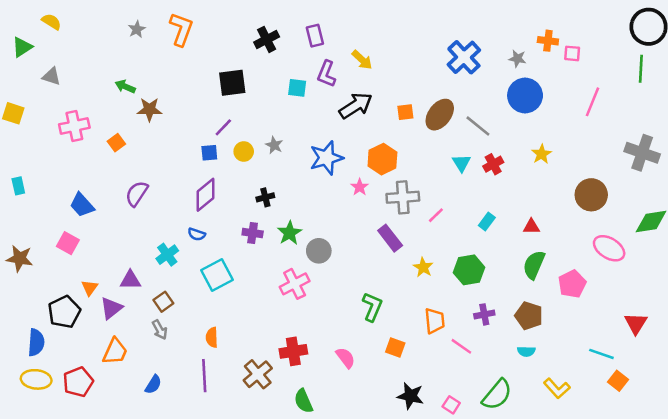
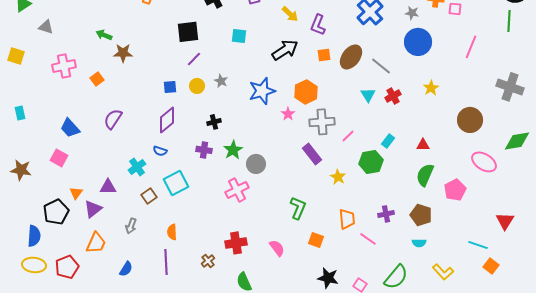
purple L-shape: (326, 74) -> (318, 25), moved
purple line: (223, 127) -> (194, 59), moved
green hexagon: (469, 270) -> (371, 162), moved
brown square: (163, 302) -> (149, 196), moved
gray arrow: (160, 330) -> (131, 226), turned 49
brown cross: (258, 374) -> (208, 261), size x0.6

